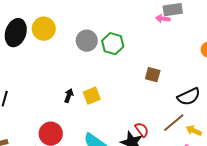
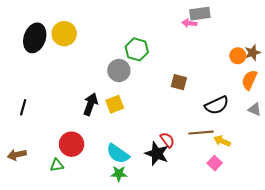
gray circle: (87, 41) -> (119, 70), moved
black arrow: (69, 96) -> (90, 104), size x1.5
brown line: (174, 123) -> (201, 133), turned 35

